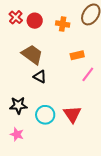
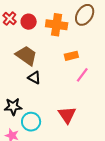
orange cross: (63, 24) -> (57, 25), size x1.5
cyan circle: (45, 115) -> (31, 122), moved

